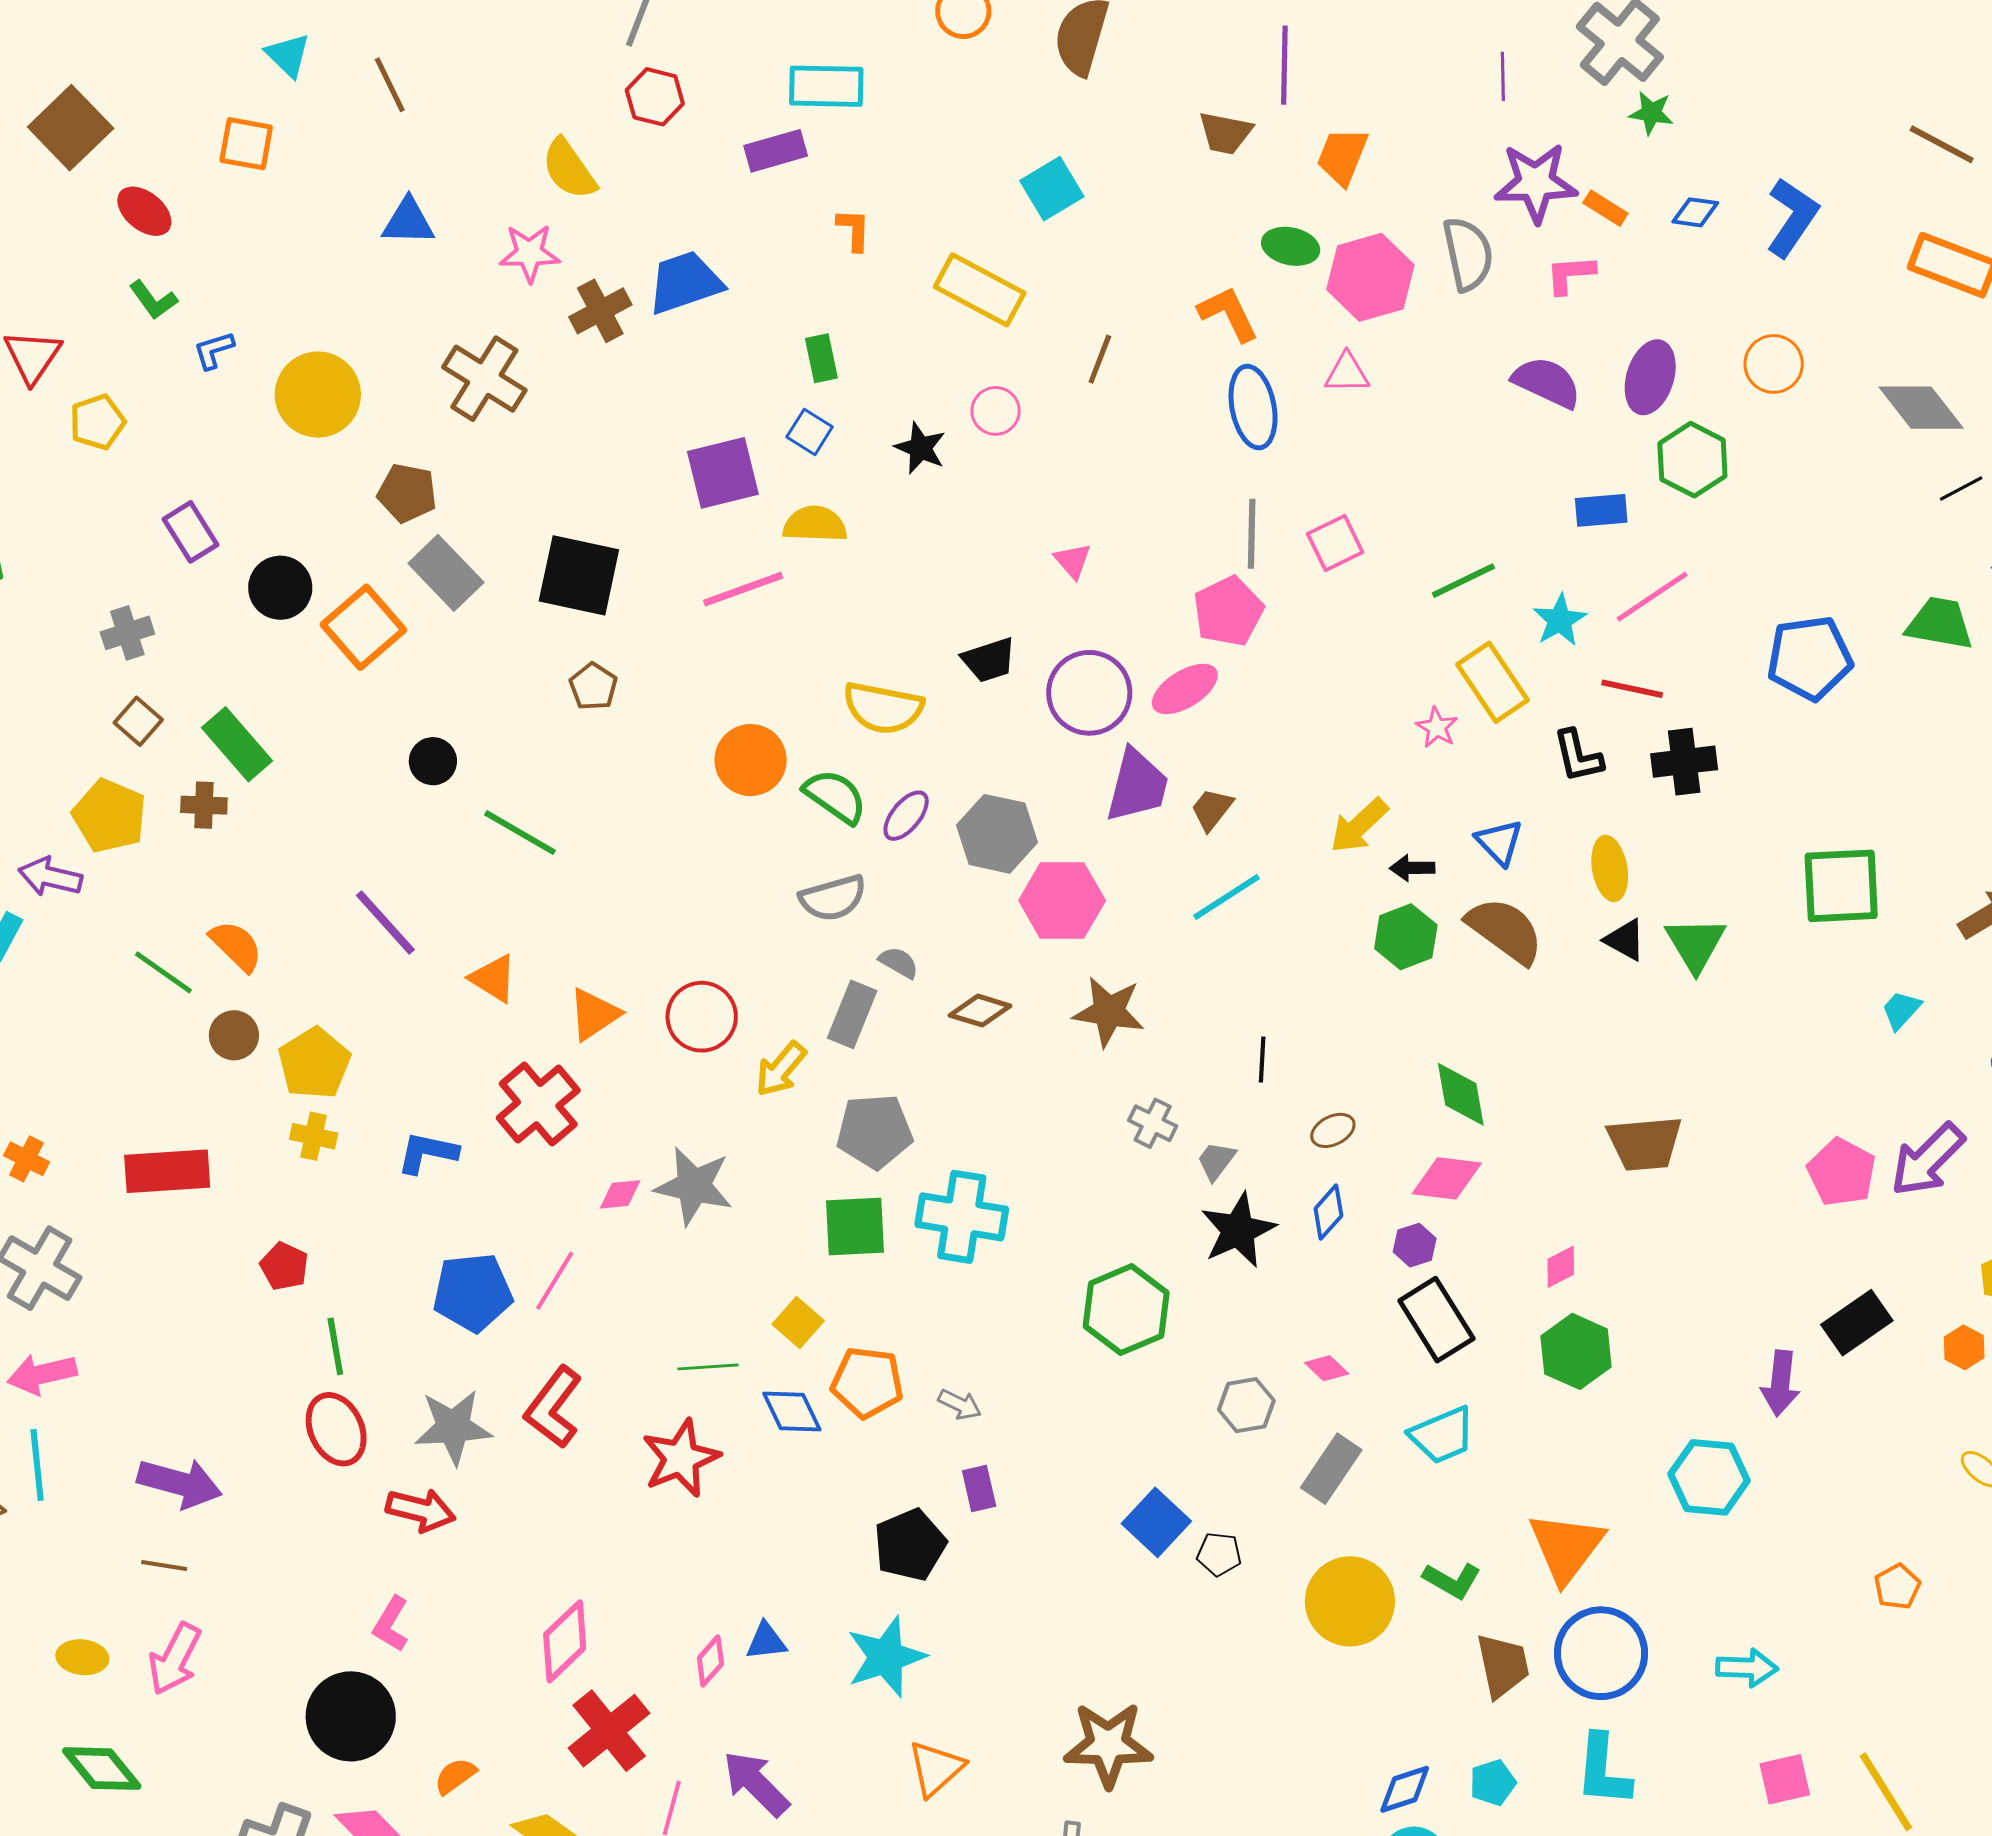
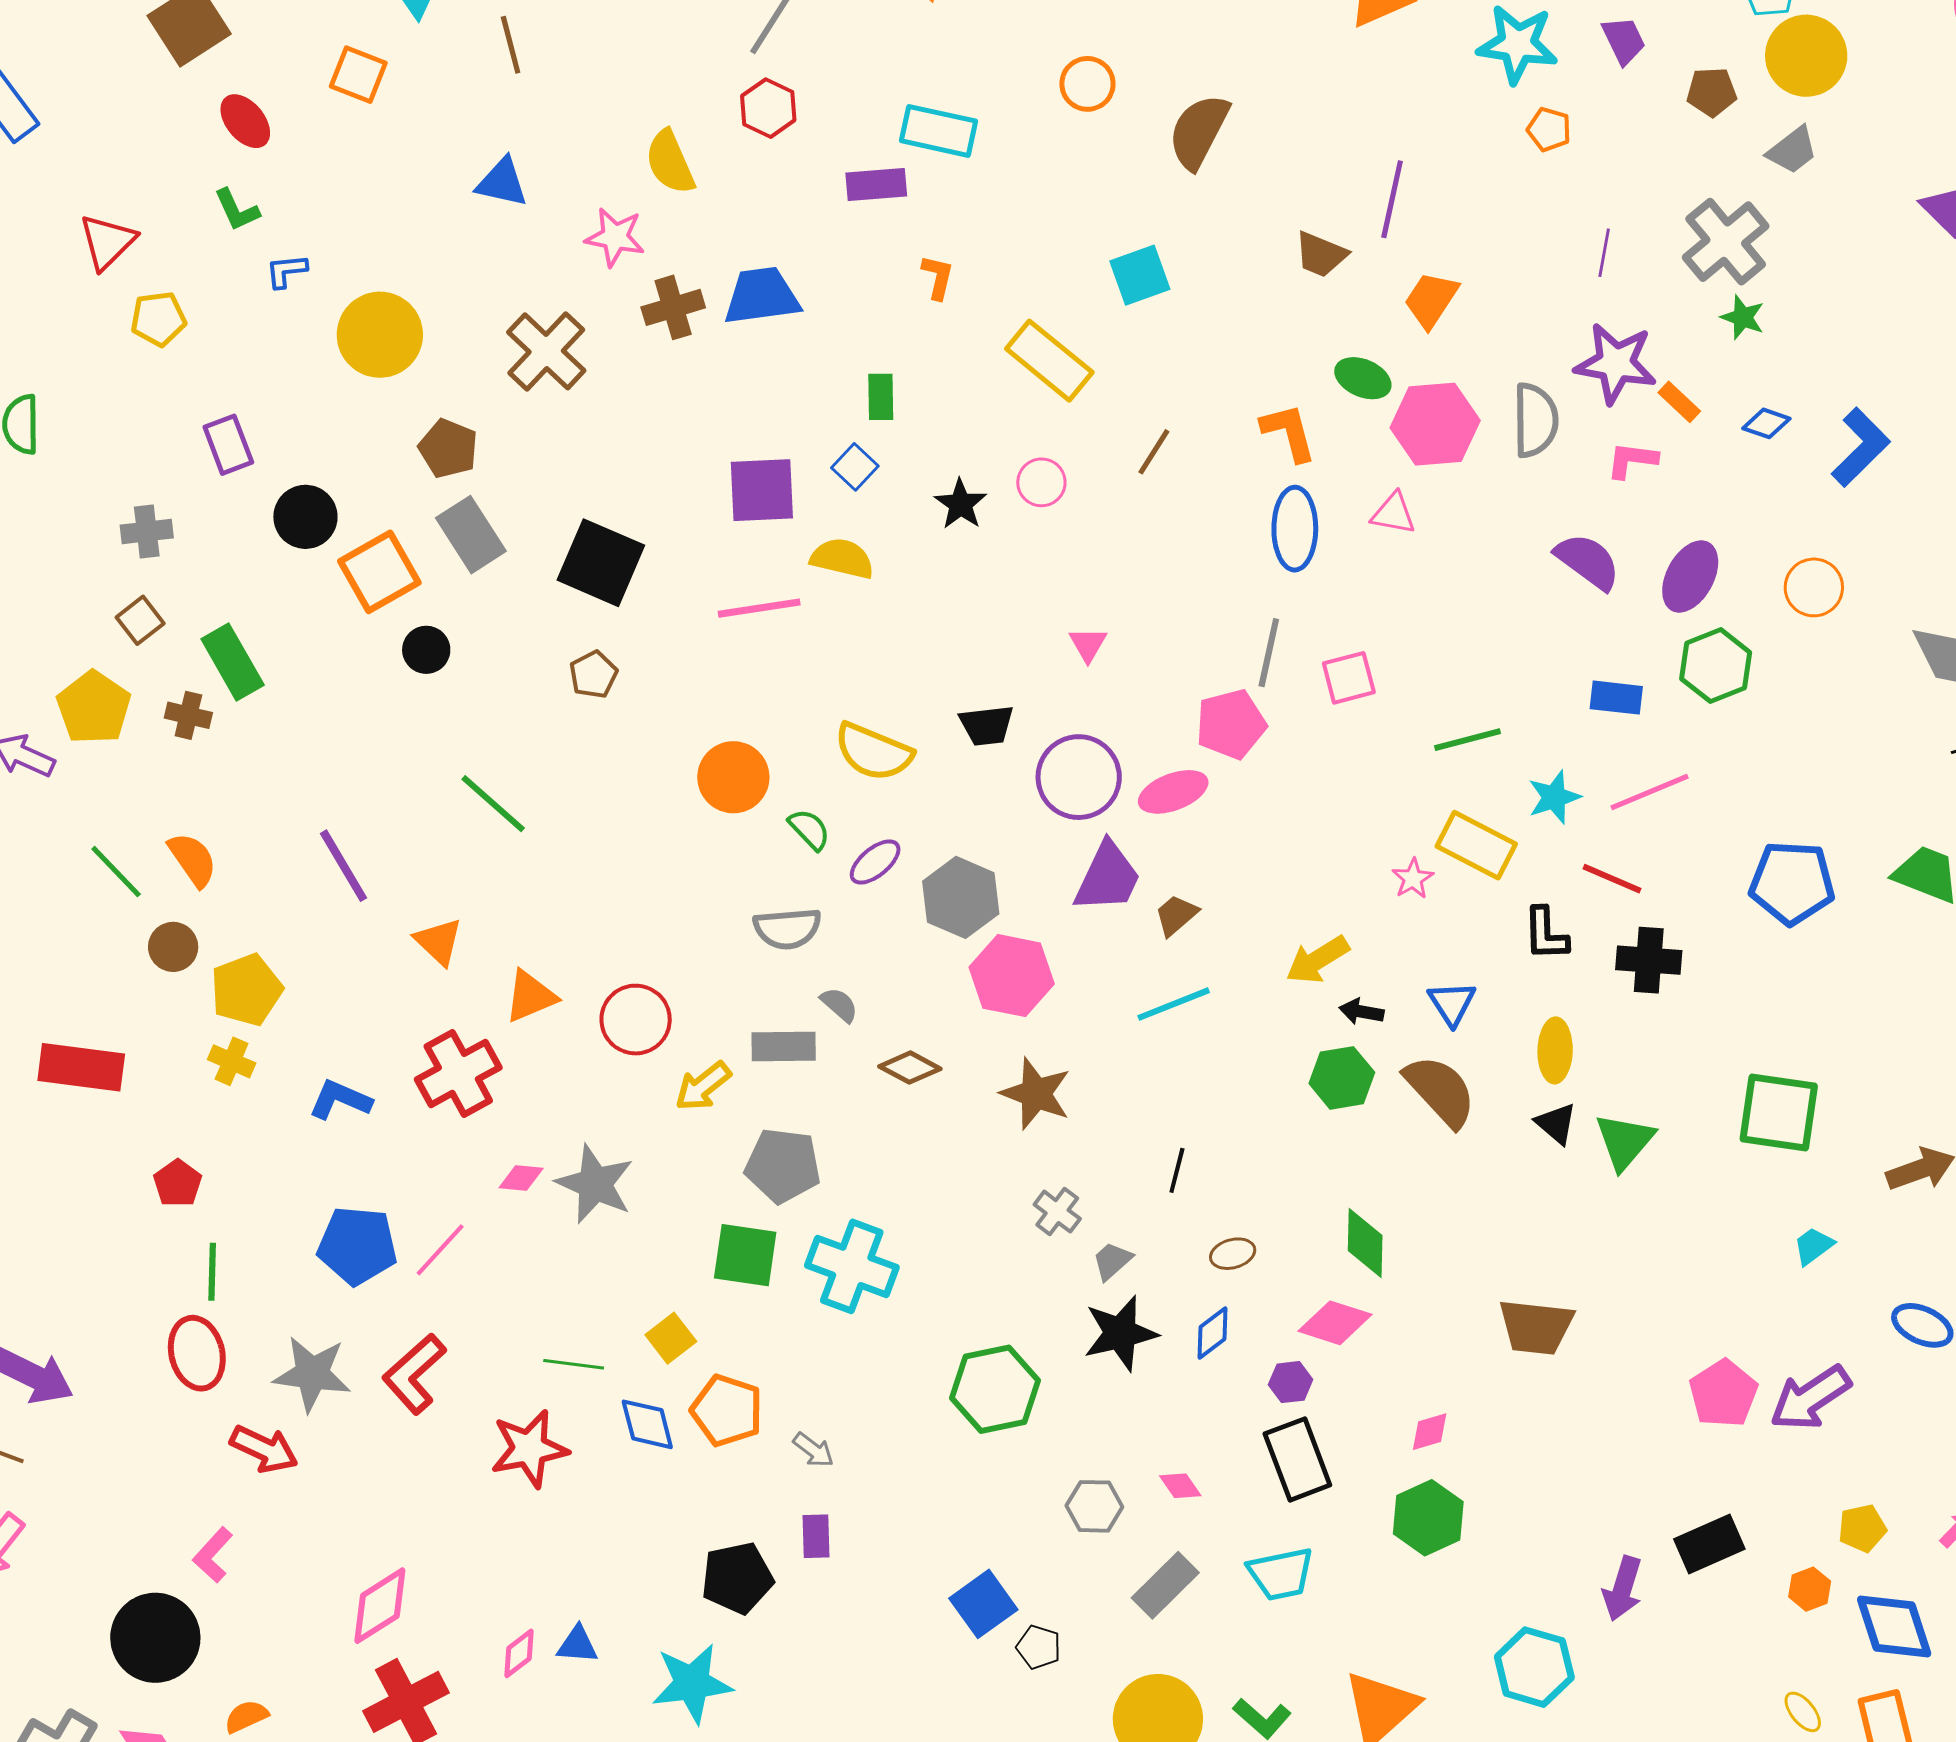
yellow rectangle: (1492, 682) -> (1476, 845), turned -40
black circle: (433, 761) -> (426, 650), moved
green semicircle: (835, 796) -> (809, 829), size x0.7
gray rectangle: (852, 1014) -> (784, 1046), turned 56

